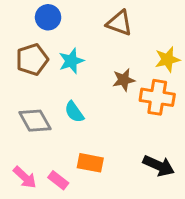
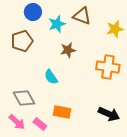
yellow star: (167, 59) -> (115, 29), moved
cyan star: (71, 61) -> (57, 24), moved
brown star: (124, 80) -> (68, 50), moved
gray diamond: (35, 121) -> (24, 98), moved

